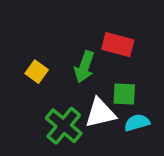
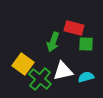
yellow square: (37, 72) -> (23, 64), moved, size x1.5
green square: (124, 94) -> (86, 44), moved

